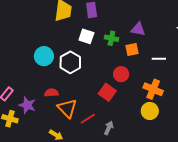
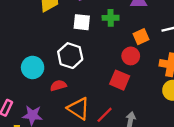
orange square: (132, 50) -> (141, 37), moved
cyan circle: (44, 56) -> (33, 67), moved
red semicircle: (51, 93) -> (58, 85), moved

